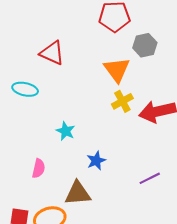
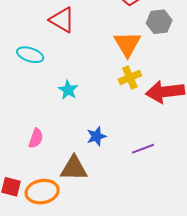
cyan star: (66, 131) -> (68, 90), moved
purple line: (150, 178) -> (143, 149), moved

